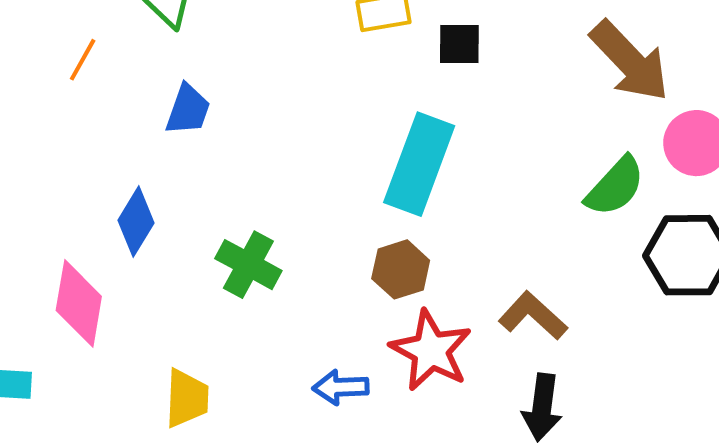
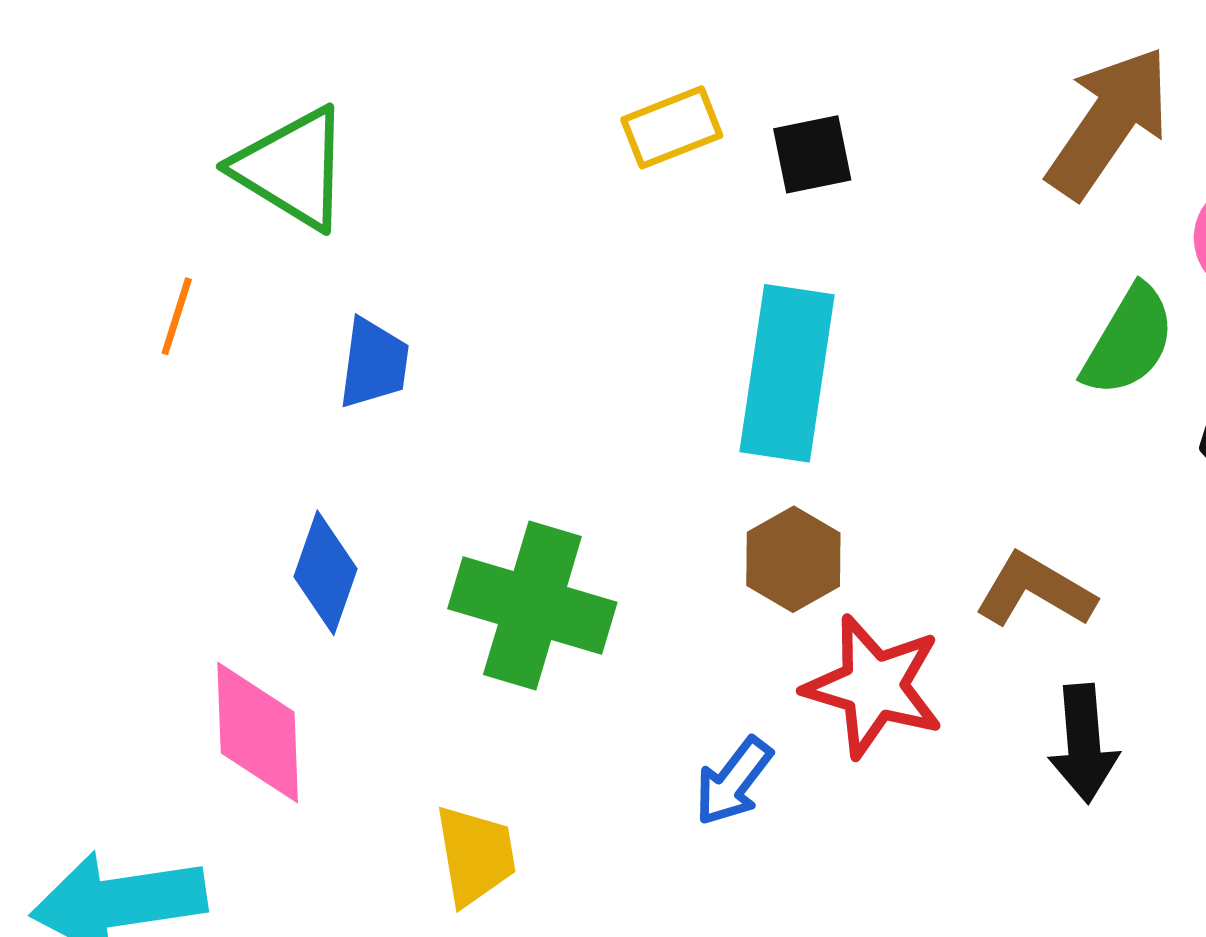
brown arrow: (630, 61) -> (1109, 122), turned -90
green cross: (248, 265) -> (532, 605), size x1.4
blue arrow: (341, 387) -> (733, 781), turned -38

